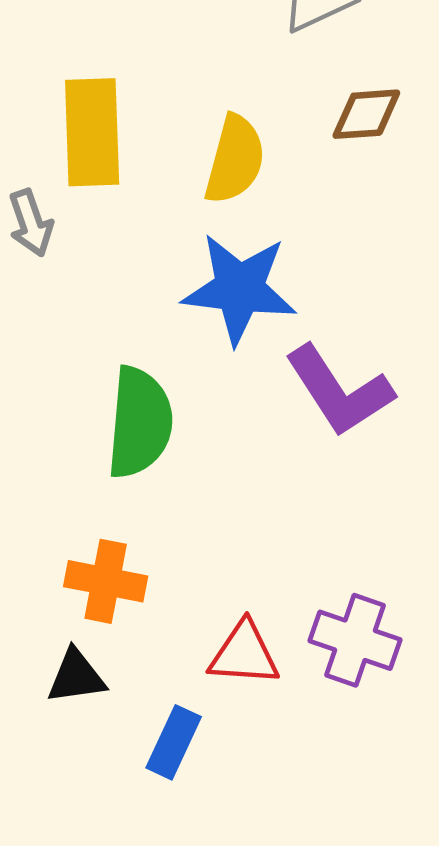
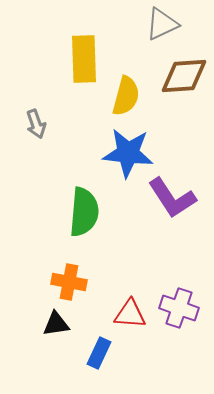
brown diamond: (366, 114) -> (184, 76), size x1.5
yellow rectangle: (92, 132) -> (84, 59), moved

